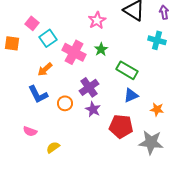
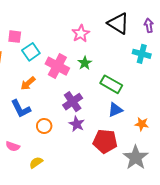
pink square: (32, 23) -> (15, 37), turned -32
orange circle: (65, 103) -> (44, 126), moved
gray star: (151, 142) -> (136, 157), turned 30

